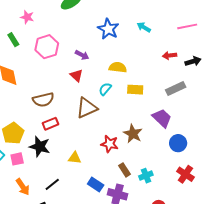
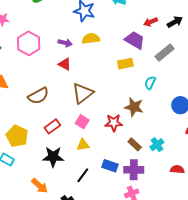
yellow semicircle: (118, 67) -> (91, 39), moved
cyan semicircle: (105, 89) -> (150, 83), moved
purple trapezoid: (162, 118) -> (135, 40), moved
red rectangle: (51, 124) -> (52, 126), moved
black star: (40, 147) -> (53, 157), moved
pink square: (17, 159) -> (82, 122), moved, turned -32
black line: (52, 184) -> (83, 175), moved

